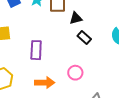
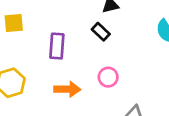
black rectangle: (84, 38) -> (101, 32), moved

